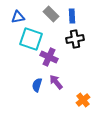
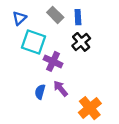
blue triangle: (18, 17) -> (19, 18), turned -32
black cross: (75, 39) -> (81, 42), turned -30
orange cross: (83, 100) -> (90, 108), size x1.5

